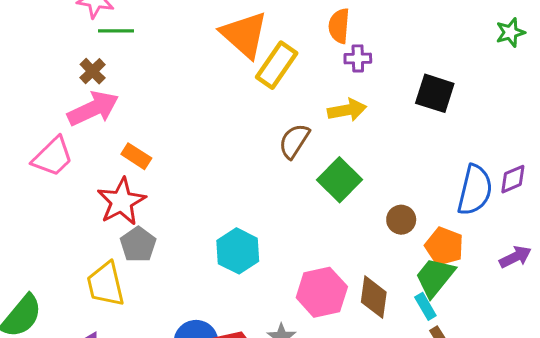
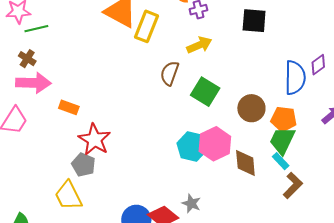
pink arrow: (93, 109) -> (33, 83), turned 40
red star: (121, 202) -> (94, 140), moved
brown circle: (401, 220) -> (251, 108), size x1.4
cyan hexagon: (238, 251) -> (192, 147), moved
pink hexagon: (322, 292) -> (215, 144), moved

